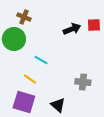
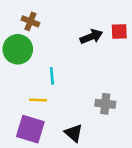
cyan line: (41, 60) -> (52, 76), turned 56
yellow line: (30, 79) -> (38, 100), turned -32

